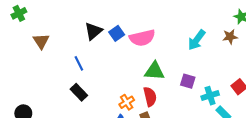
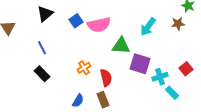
black triangle: (93, 31) -> (45, 14), moved
green triangle: (154, 71) -> (121, 46), moved
purple square: (188, 81) -> (140, 64), size x1.5
orange cross: (127, 102) -> (84, 68), moved

